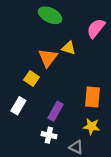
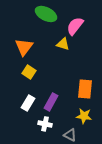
pink semicircle: (96, 28) -> (75, 26), moved
orange triangle: (48, 58) -> (24, 47), moved
white rectangle: (18, 106) -> (28, 103), moved

